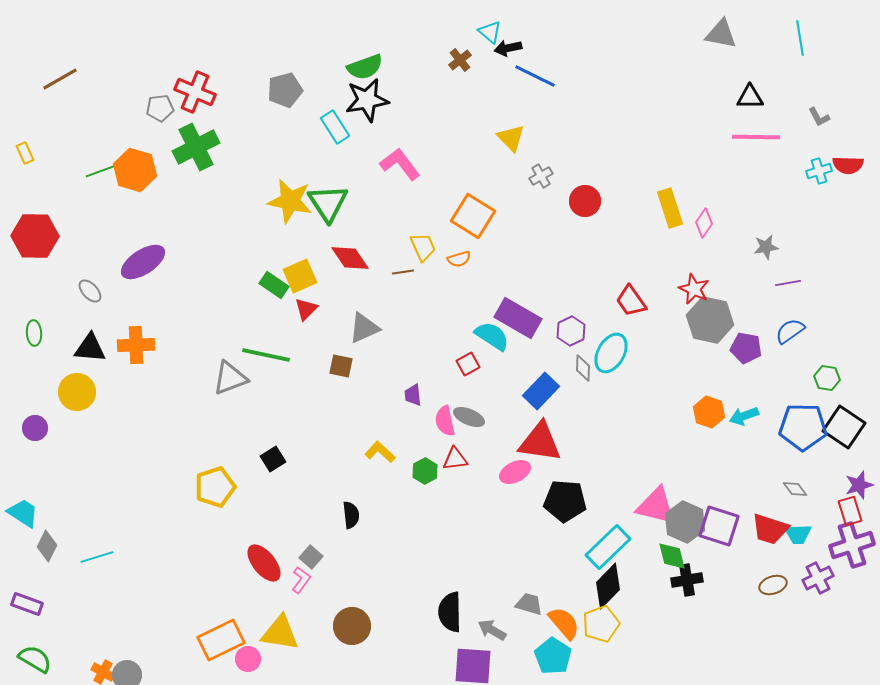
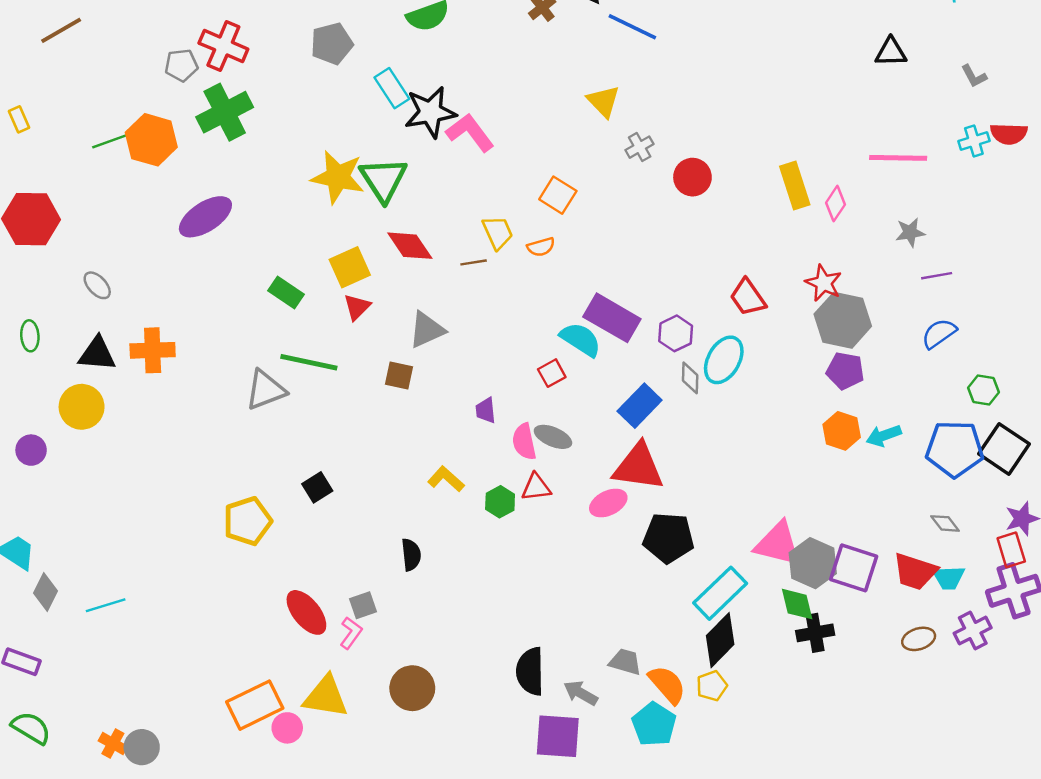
black star: (367, 100) -> (430, 112), moved
pink line: (756, 137) -> (898, 158), moved
orange square: (473, 216) -> (558, 195), size x0.7
purple ellipse: (143, 262) -> (205, 217), moved
green rectangle: (274, 285) -> (286, 293), moved
purple pentagon: (746, 348) -> (845, 371), moved
gray square: (311, 557) -> (363, 605), turned 30
yellow pentagon: (601, 624) -> (712, 686), size x0.7

